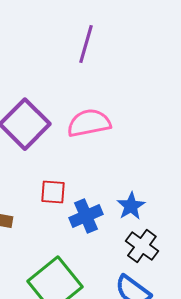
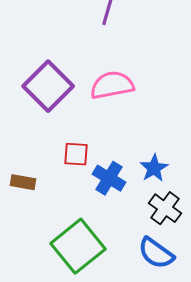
blue cross: (86, 216) -> (109, 178), turned -36

